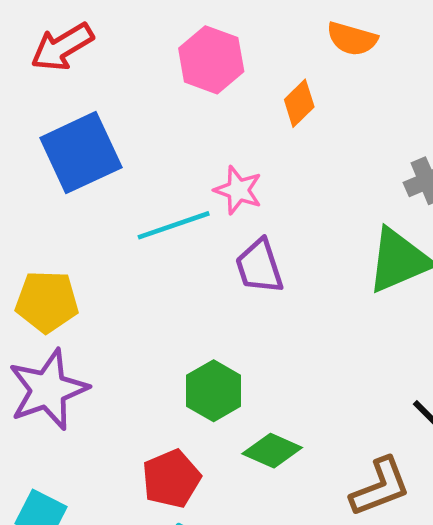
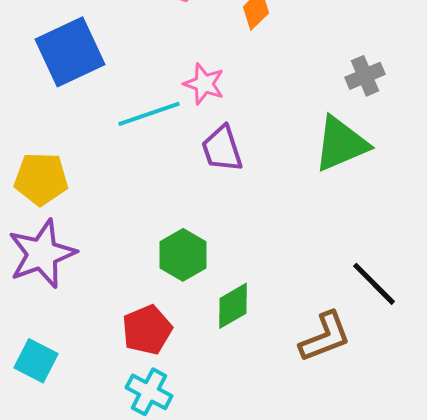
green diamond: (272, 451) -> (233, 306), turned -54

